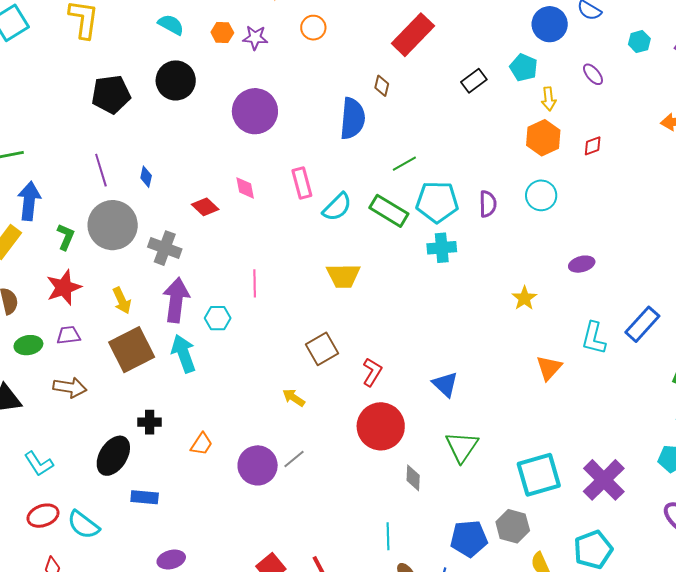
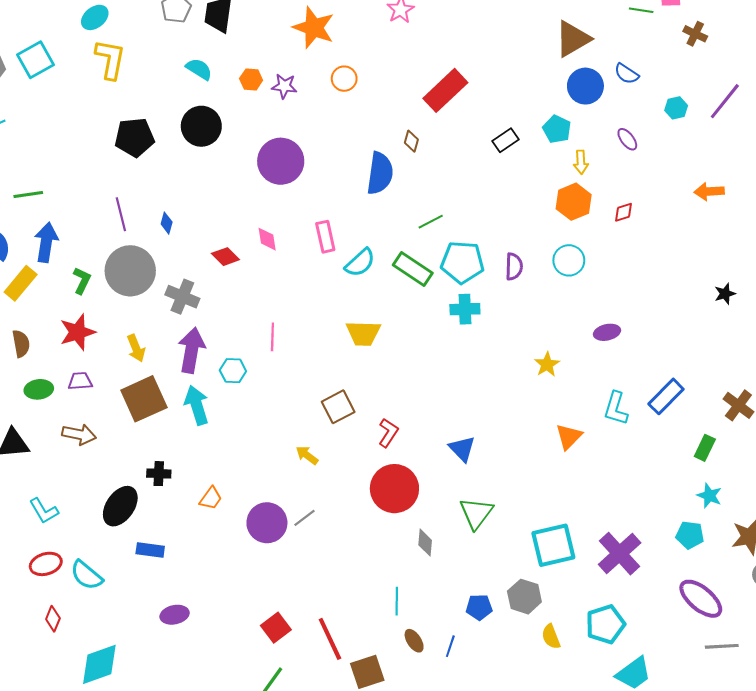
blue pentagon: (469, 539) -> (479, 607), size x0.7

